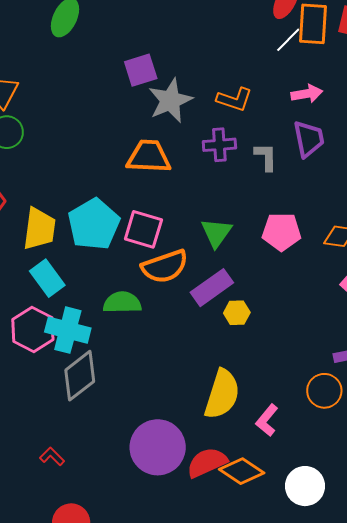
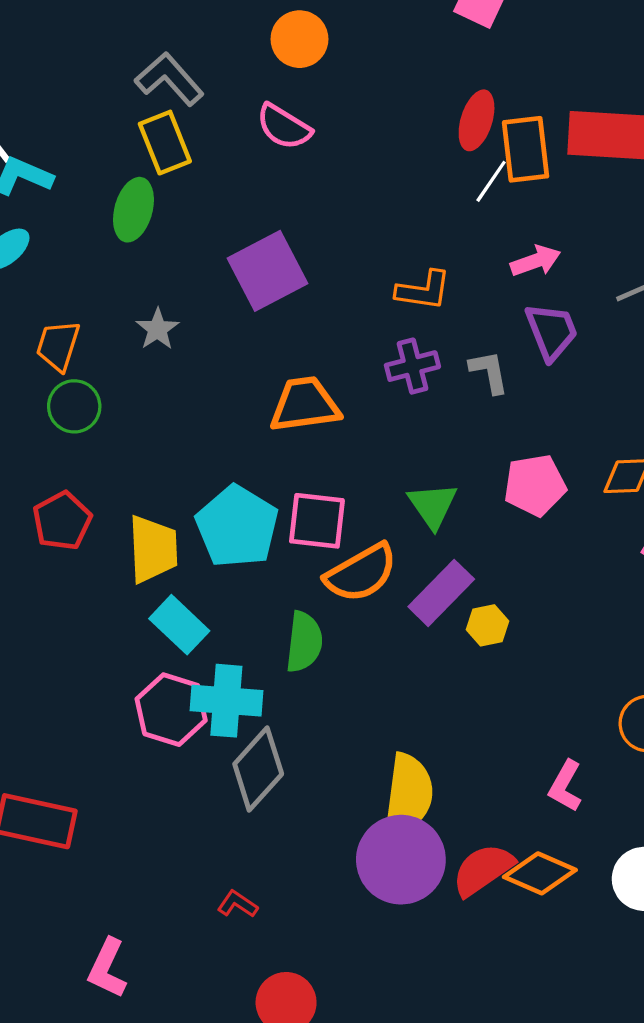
purple square: (141, 70) -> (267, 271), size x1.4
gray star: (170, 101) -> (157, 329), moved, size x0.6
green semicircle: (122, 303) -> (304, 642), turned 108
yellow semicircle: (222, 394) -> (408, 794), moved

